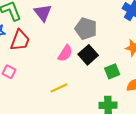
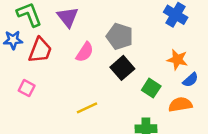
pink semicircle: (65, 53) -> (85, 52), moved
green square: (112, 71) -> (151, 88), turned -35

